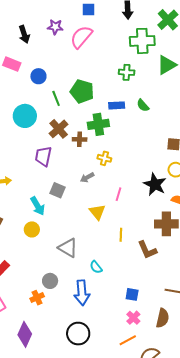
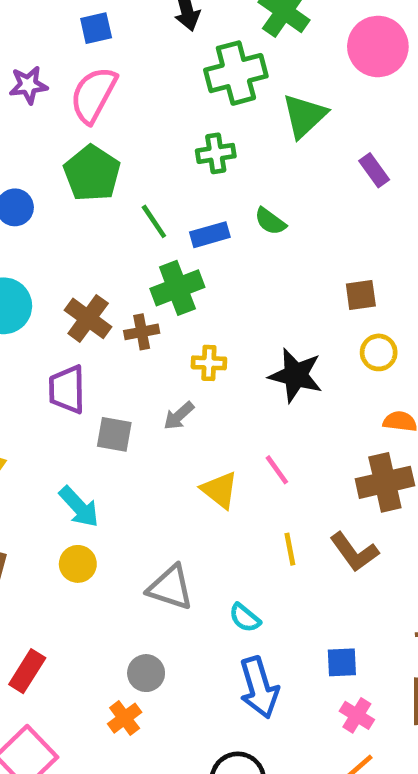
green pentagon: (82, 91) -> (92, 173), moved, turned 30
green line: (56, 98) -> (154, 221), moved
black star: (155, 184) -> (296, 375), moved
gray square: (58, 190) -> (114, 434), moved
pink line: (118, 194) -> (277, 470), moved, turned -40
yellow line: (121, 235) -> (290, 549), moved
blue arrow: (82, 293) -> (259, 688), moved

